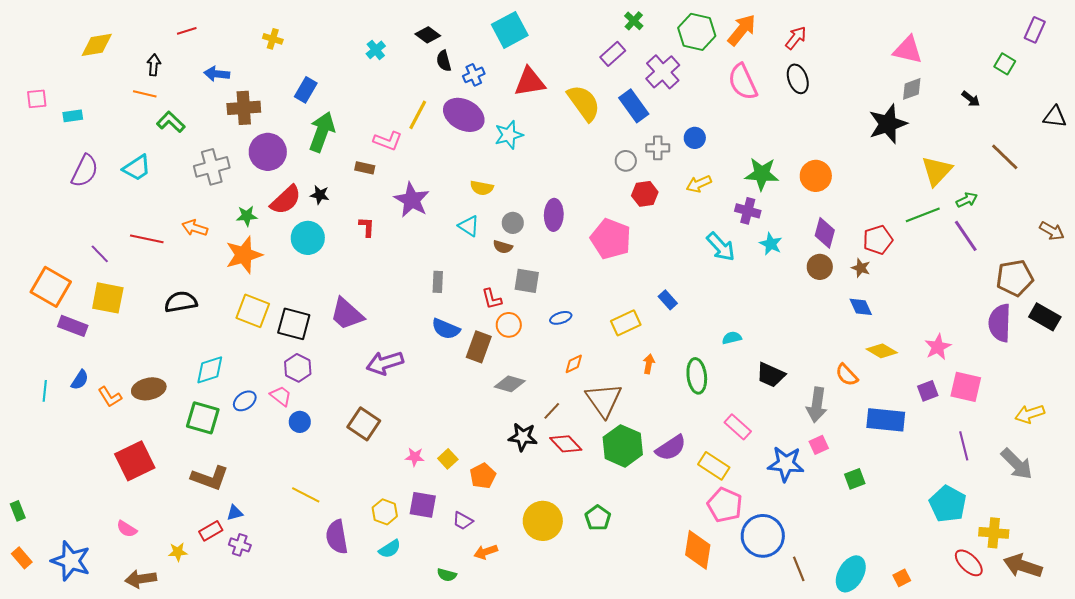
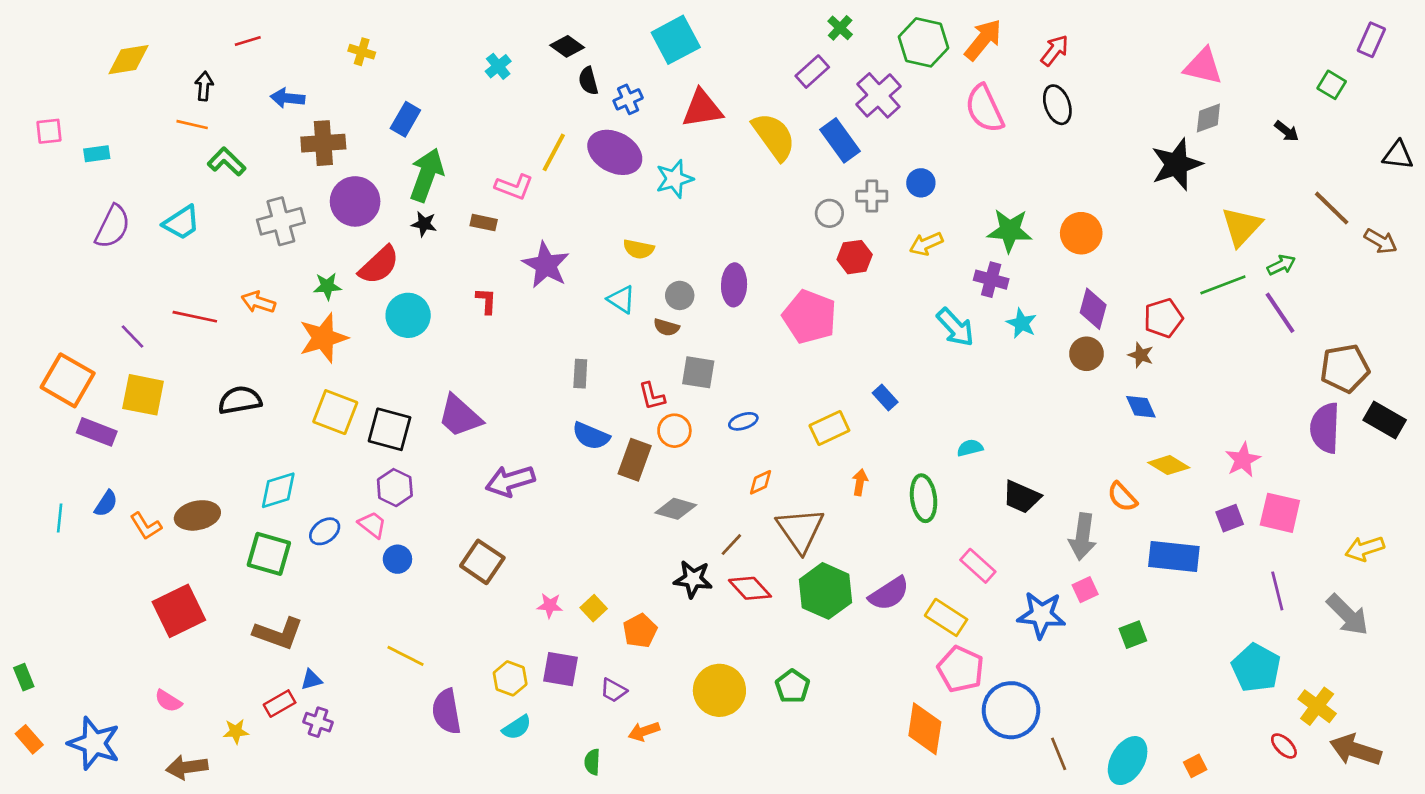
black star: (320, 195) -> (424, 224), moved
brown arrow: (1052, 231) -> (1381, 241), moved
yellow cross: (994, 533) -> (1317, 706), turned 32
red ellipse: (969, 563) -> (1284, 746), size x0.7
green semicircle: (447, 575) -> (592, 762), turned 78

